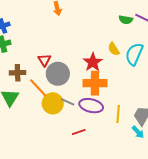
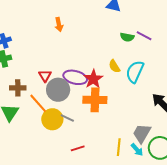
purple ellipse: (91, 106) -> (75, 77), moved
yellow line: (118, 114) -> (119, 147), moved

